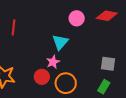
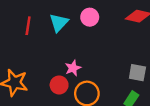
pink circle: (77, 18) -> (90, 17), moved
cyan triangle: (60, 42) -> (59, 23), moved

